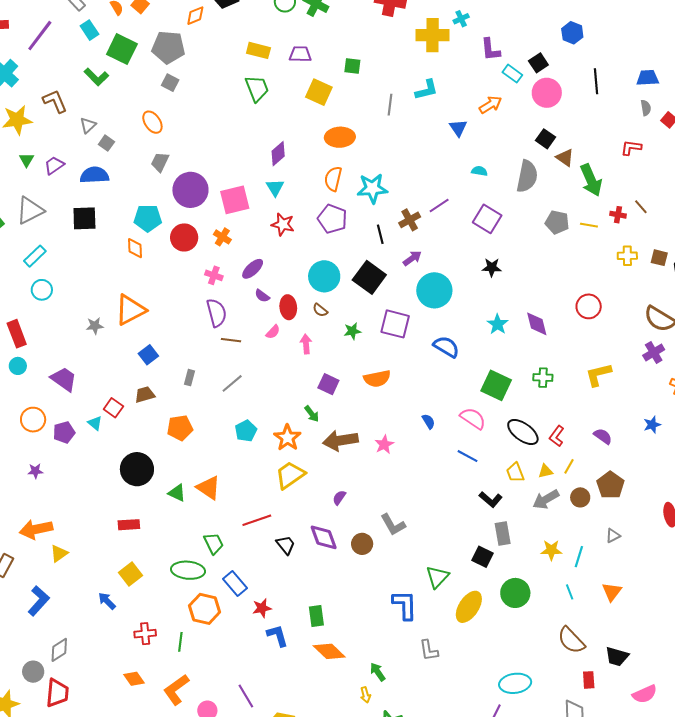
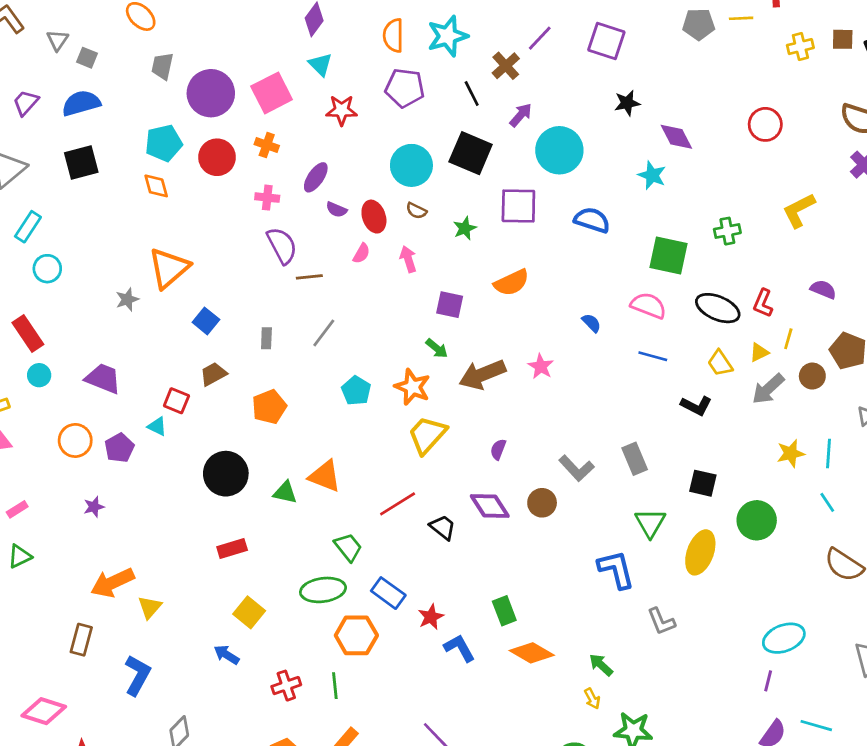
purple diamond: (537, 324) -> (676, 137), moved
gray rectangle: (503, 534) -> (635, 459), moved

